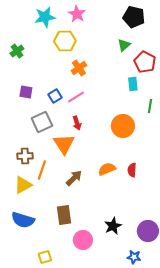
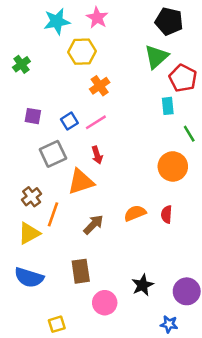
green triangle: (124, 45) -> (156, 57), size x1.5
green line: (150, 106) -> (189, 134), turned -40
orange circle: (123, 126) -> (173, 166), moved
orange triangle: (64, 144) -> (81, 182), turned 45
brown cross: (25, 156) -> (32, 197), turned -35

